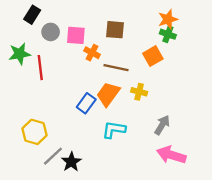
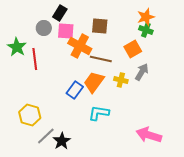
black rectangle: (32, 15) -> (60, 13), moved
orange cross: (92, 53) -> (80, 46), size x1.6
green star: (20, 54) -> (17, 47), turned -30
gray arrow: (162, 125) -> (142, 72), moved

